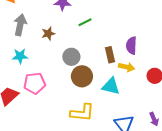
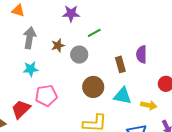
gray circle: (71, 57) -> (79, 55), moved
yellow arrow: (127, 67) -> (149, 105), moved

